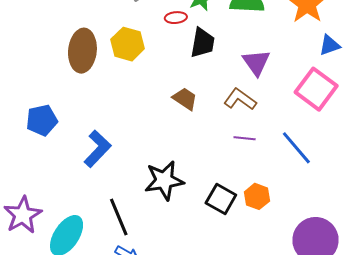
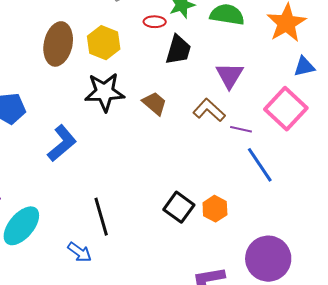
purple line: (245, 138) -> (241, 129), moved
black star: (164, 180) -> (105, 92), moved
black line: (119, 217) -> (101, 217), moved

